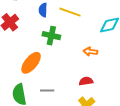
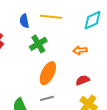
green cross: (51, 36) -> (38, 44), turned -30
orange ellipse: (31, 63) -> (48, 73), moved

